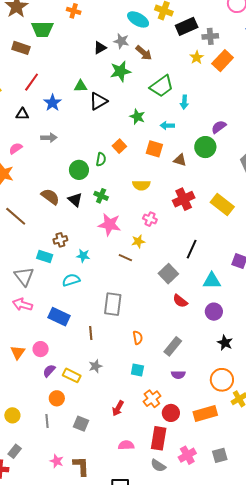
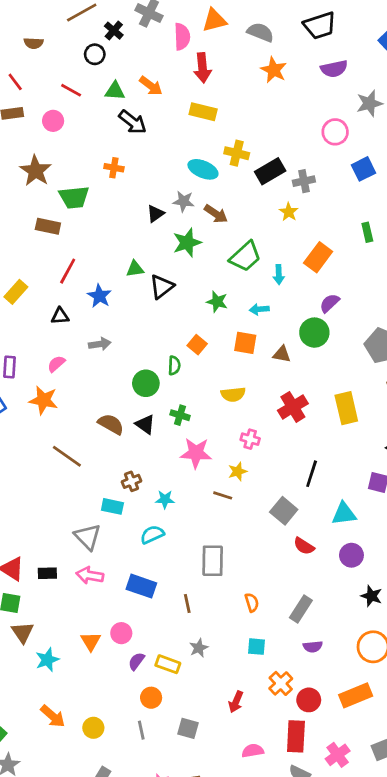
orange rectangle: (223, 61) -> (318, 257), moved
yellow rectangle: (222, 205) -> (346, 408), turned 45

